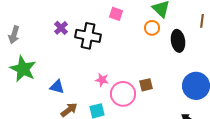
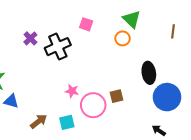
black cross: (88, 36) -> (58, 47), turned -35
black ellipse: (178, 41) -> (149, 73), moved
blue triangle: (57, 87) -> (11, 101), moved

